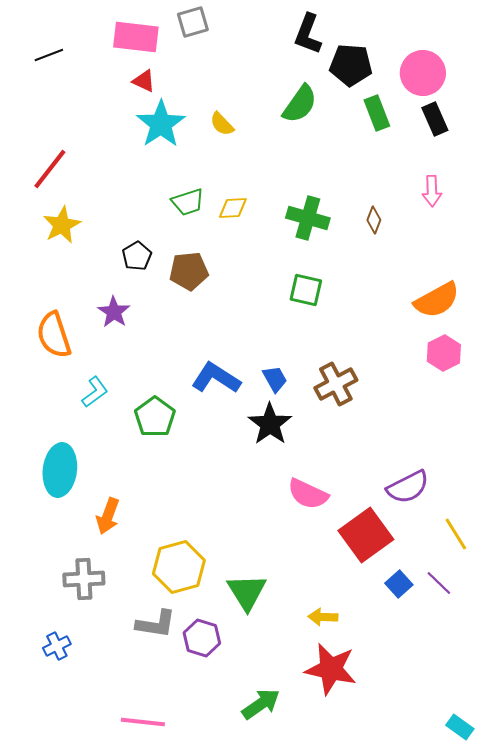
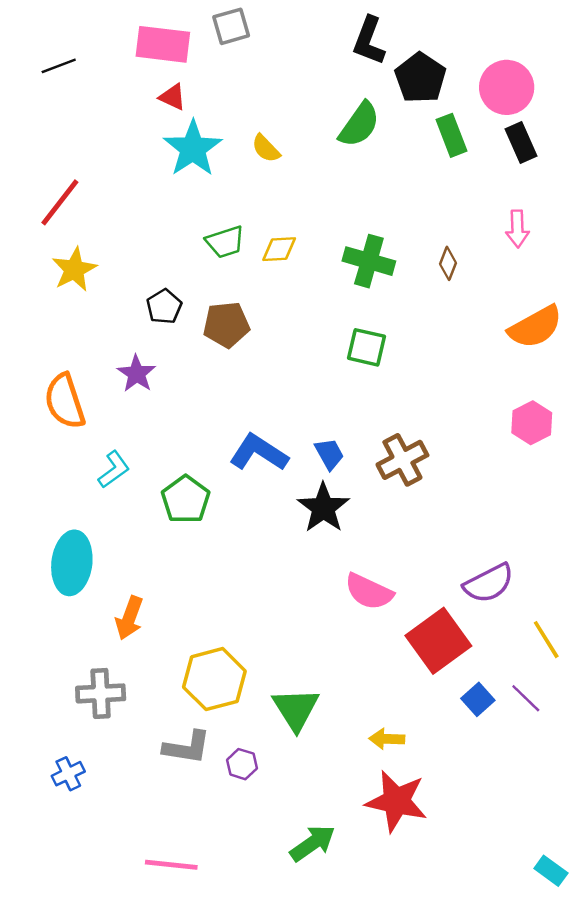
black pentagon: (351, 65) -> (420, 78), turned 30
orange semicircle: (437, 300) -> (535, 327), moved
purple hexagon: (202, 638) -> (242, 764), size x0.7

